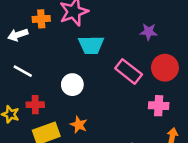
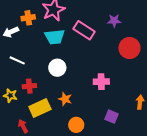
cyan trapezoid: (91, 45) -> (55, 37), moved
pink rectangle: (129, 71) -> (84, 30), moved
pink cross: (159, 106) -> (101, 82), moved

